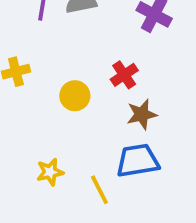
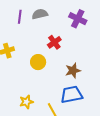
red cross: (124, 75) -> (54, 42), moved

